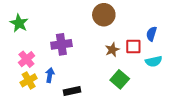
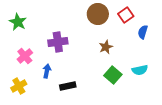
red square: (133, 46) -> (126, 15), moved, turned -35
cyan semicircle: (154, 61) -> (140, 70), moved
yellow cross: (29, 80) -> (19, 86), moved

